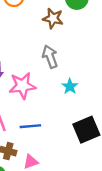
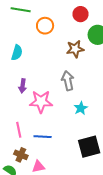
brown star: (53, 18) -> (75, 49), turned -30

